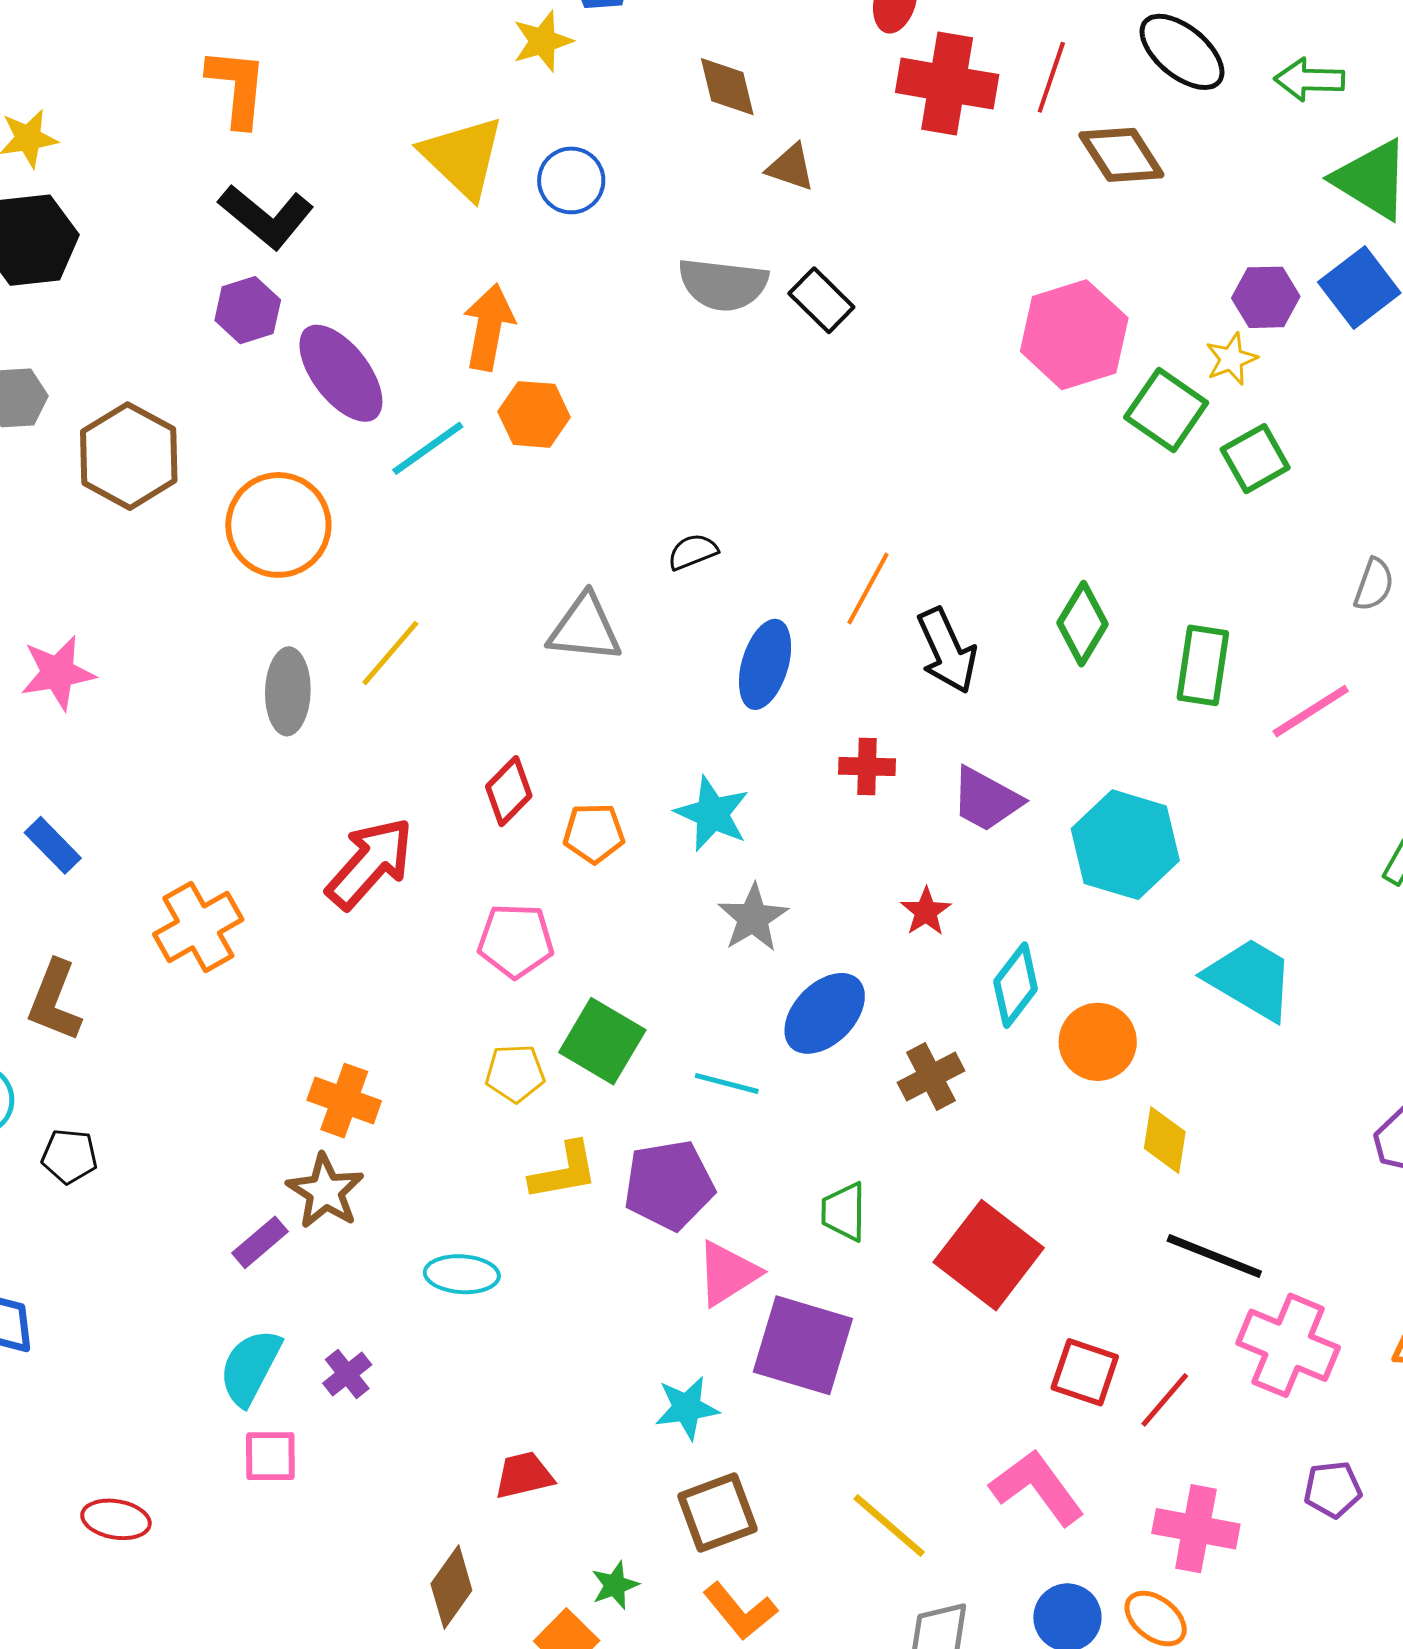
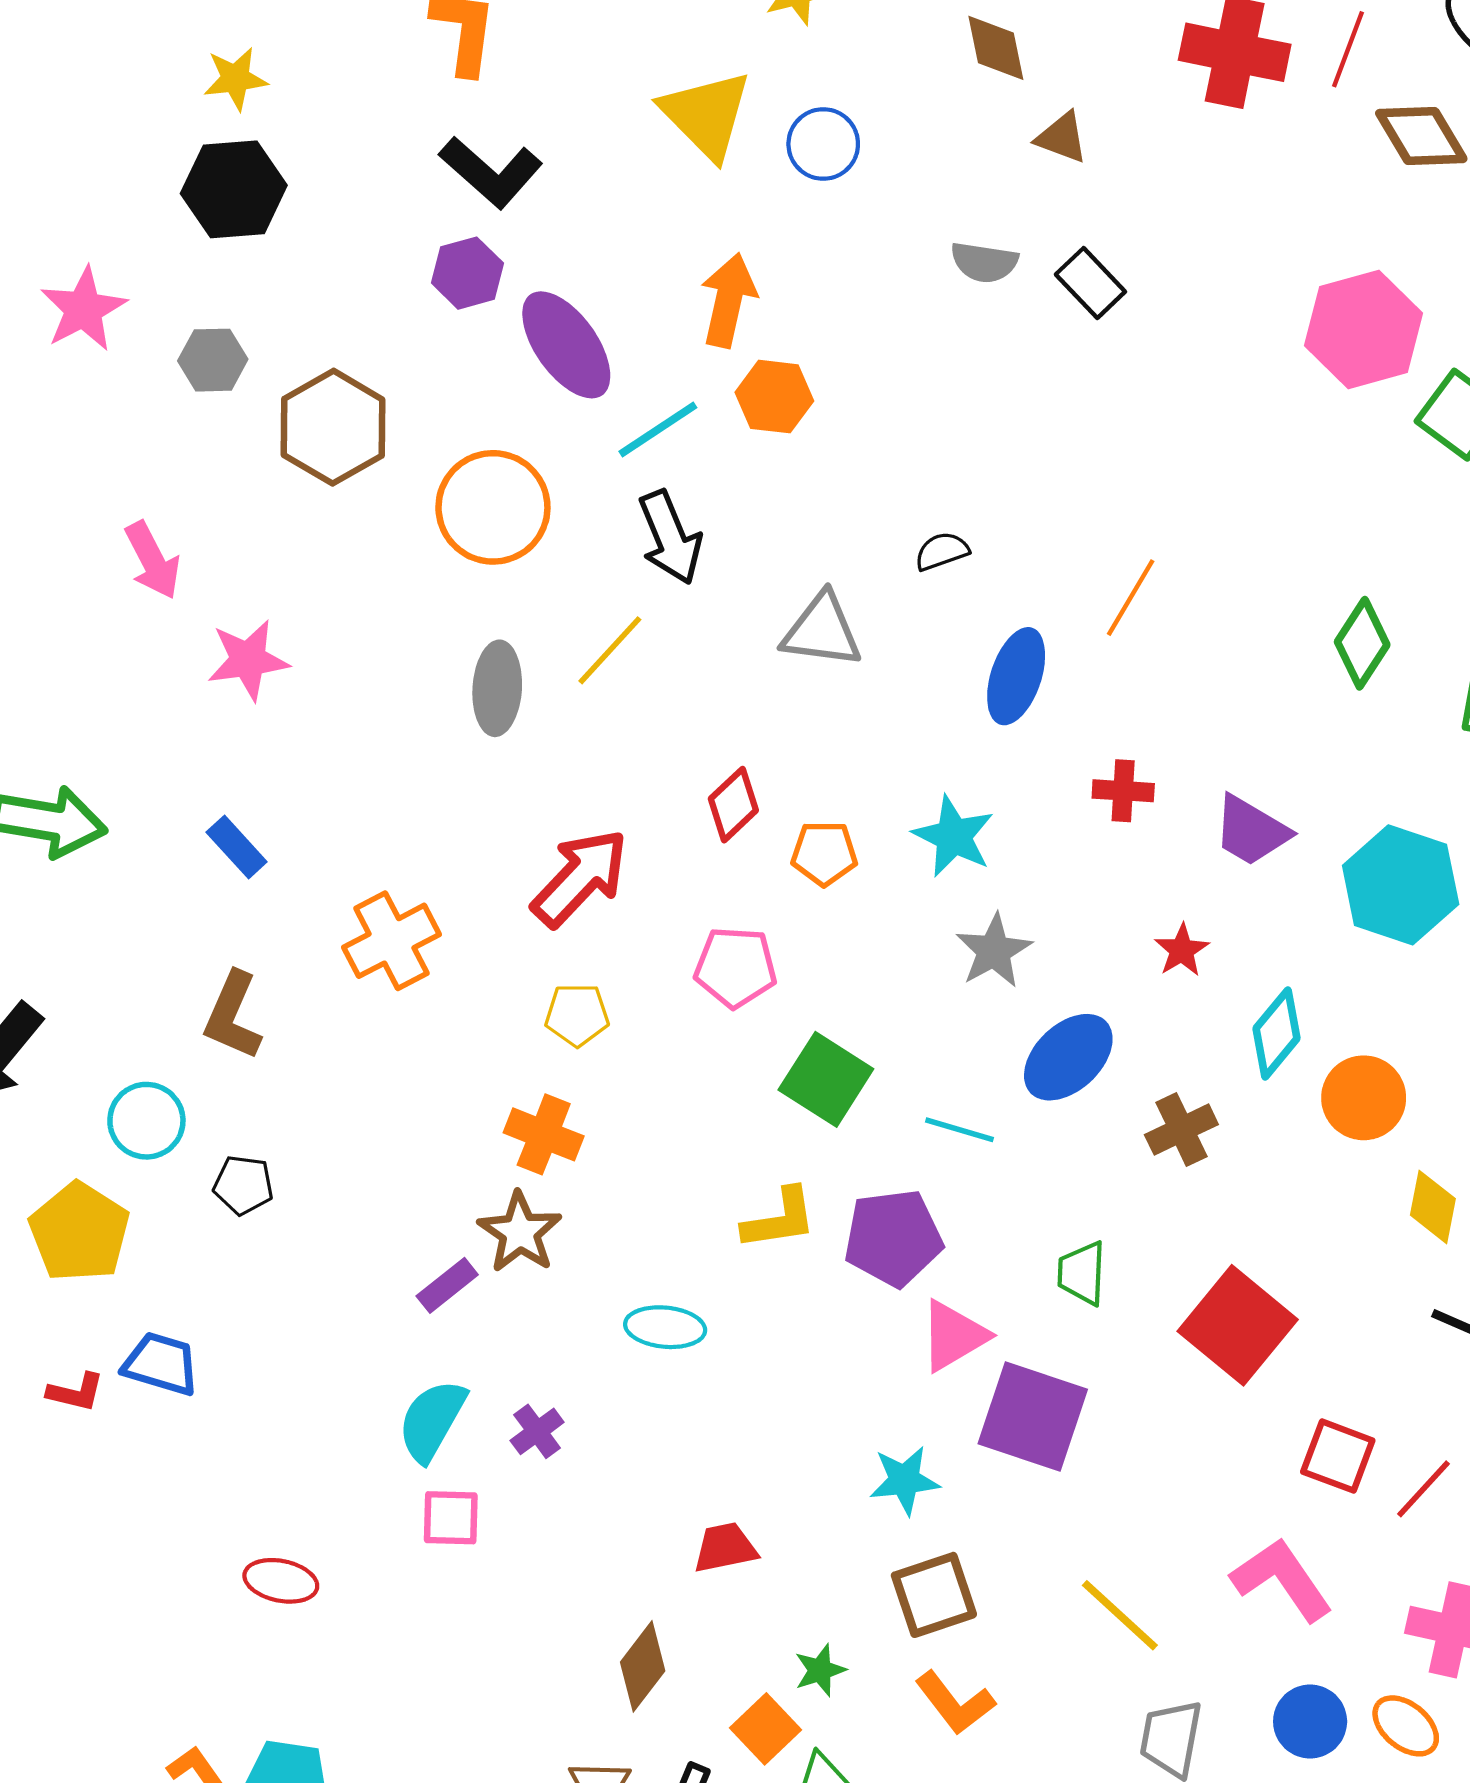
gray semicircle: (723, 284) -> (984, 262), size x0.7
black arrow: (947, 651) -> (670, 537), moved
yellow pentagon: (515, 1073) -> (577, 1015), moved

